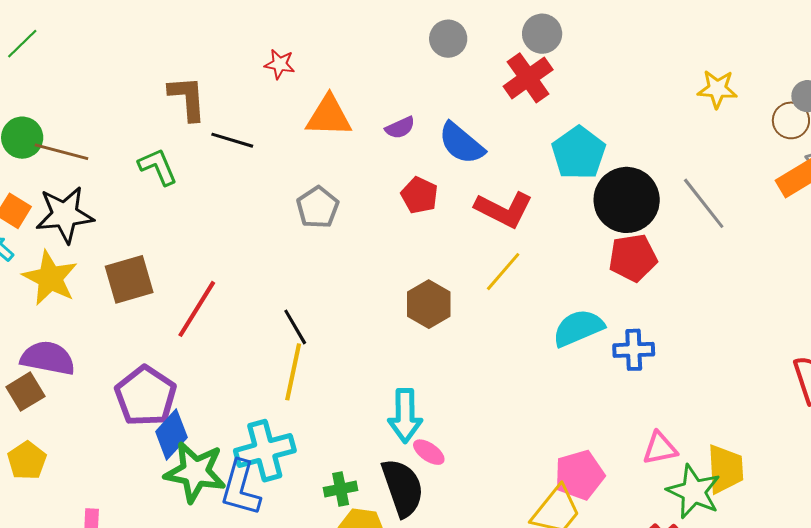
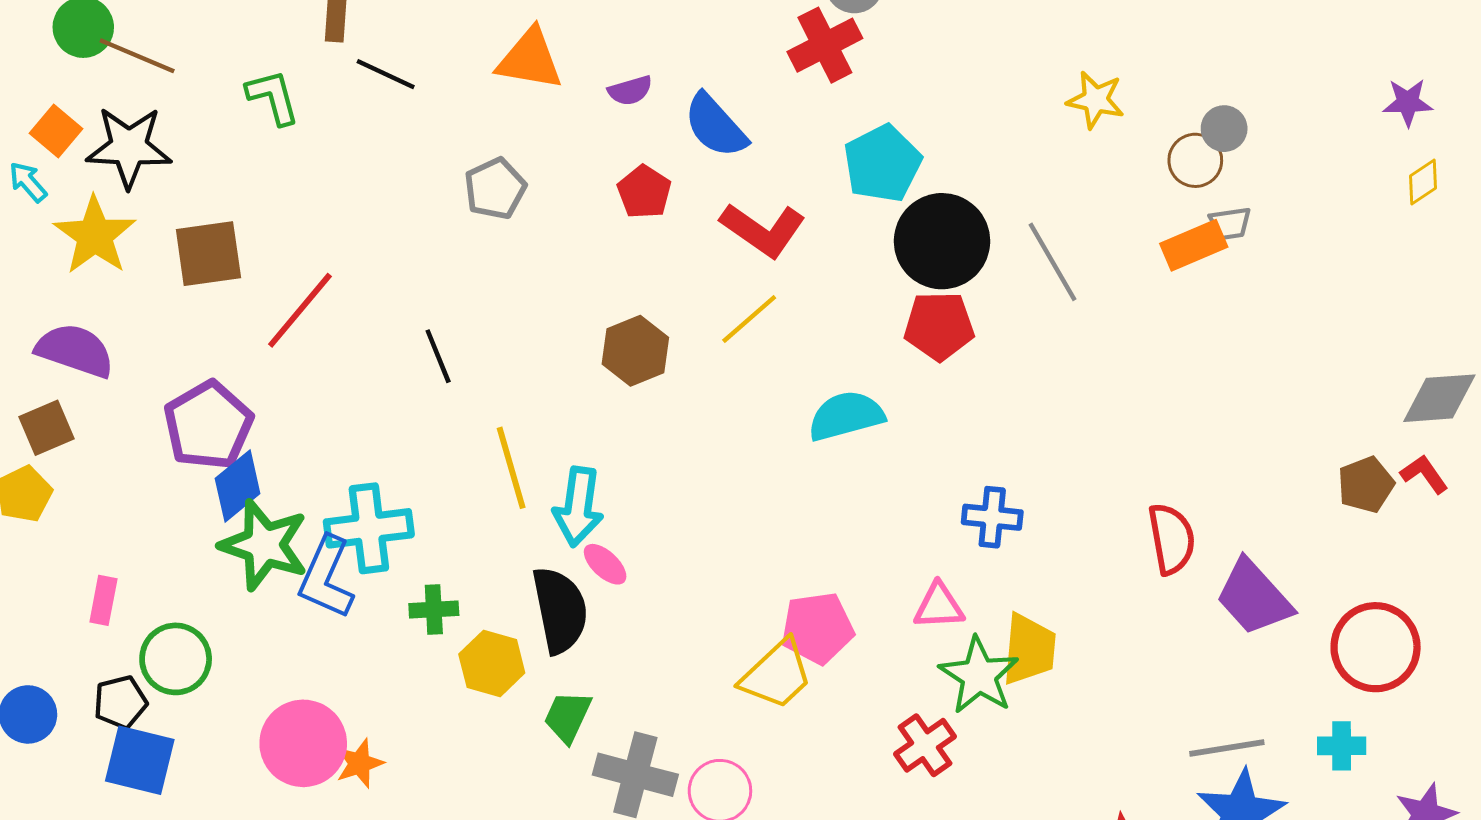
blue cross: (634, 350) -> (992, 517), moved
yellow line: (293, 372) -> (511, 468), moved, turned -36
brown square: (25, 392) -> (47, 428), moved
green cross: (341, 489) -> (434, 610), moved

